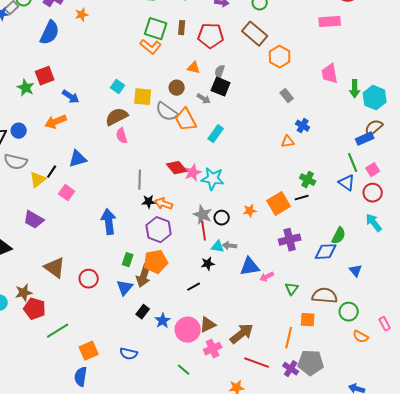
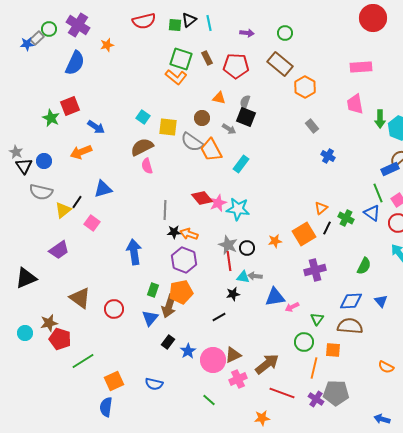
pink rectangle: (330, 22) -> (361, 67), moved
brown rectangle: (182, 28) -> (207, 58), turned -32
orange triangle: (288, 142) -> (321, 208), moved, turned -32
green cross: (308, 180) -> (346, 218), moved
black line: (302, 198) -> (327, 228), turned -48
purple trapezoid: (34, 220) -> (59, 250), turned -65
blue diamond: (326, 252) -> (351, 301), moved
green circle: (349, 312) -> (304, 342), moved

